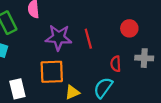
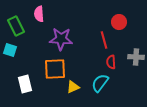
red circle: (129, 28) -> (119, 22), moved
red line: (88, 39) -> (104, 40), moved

